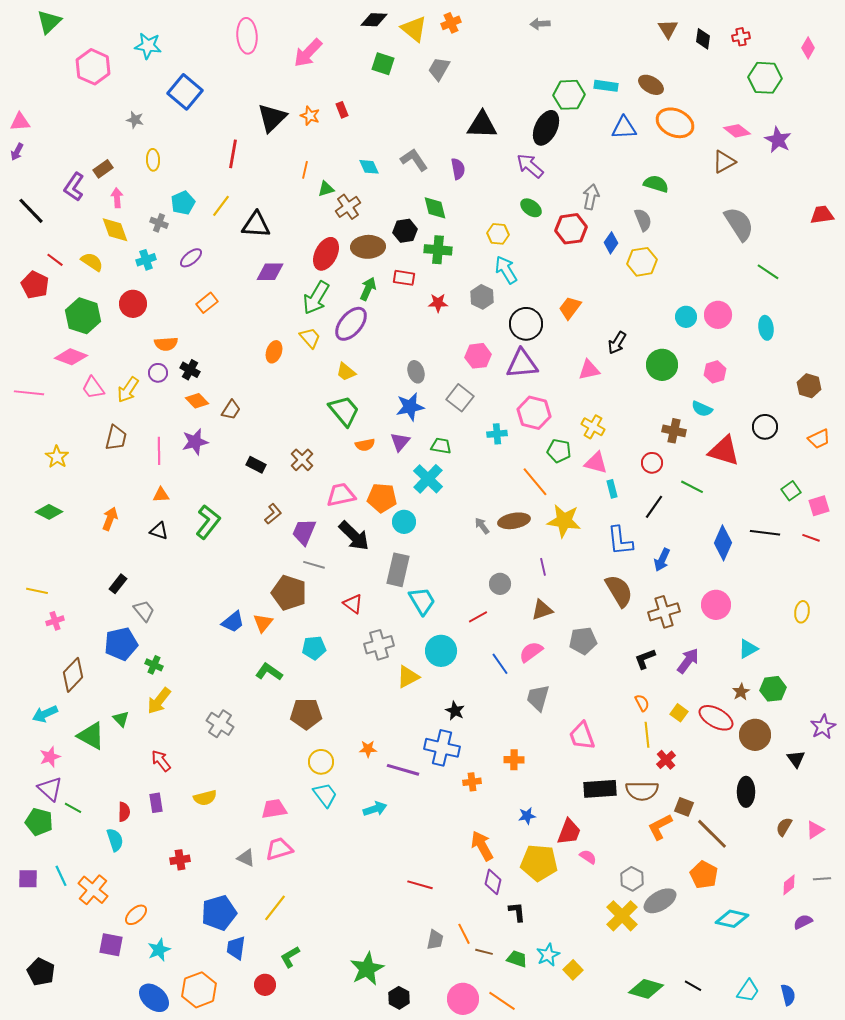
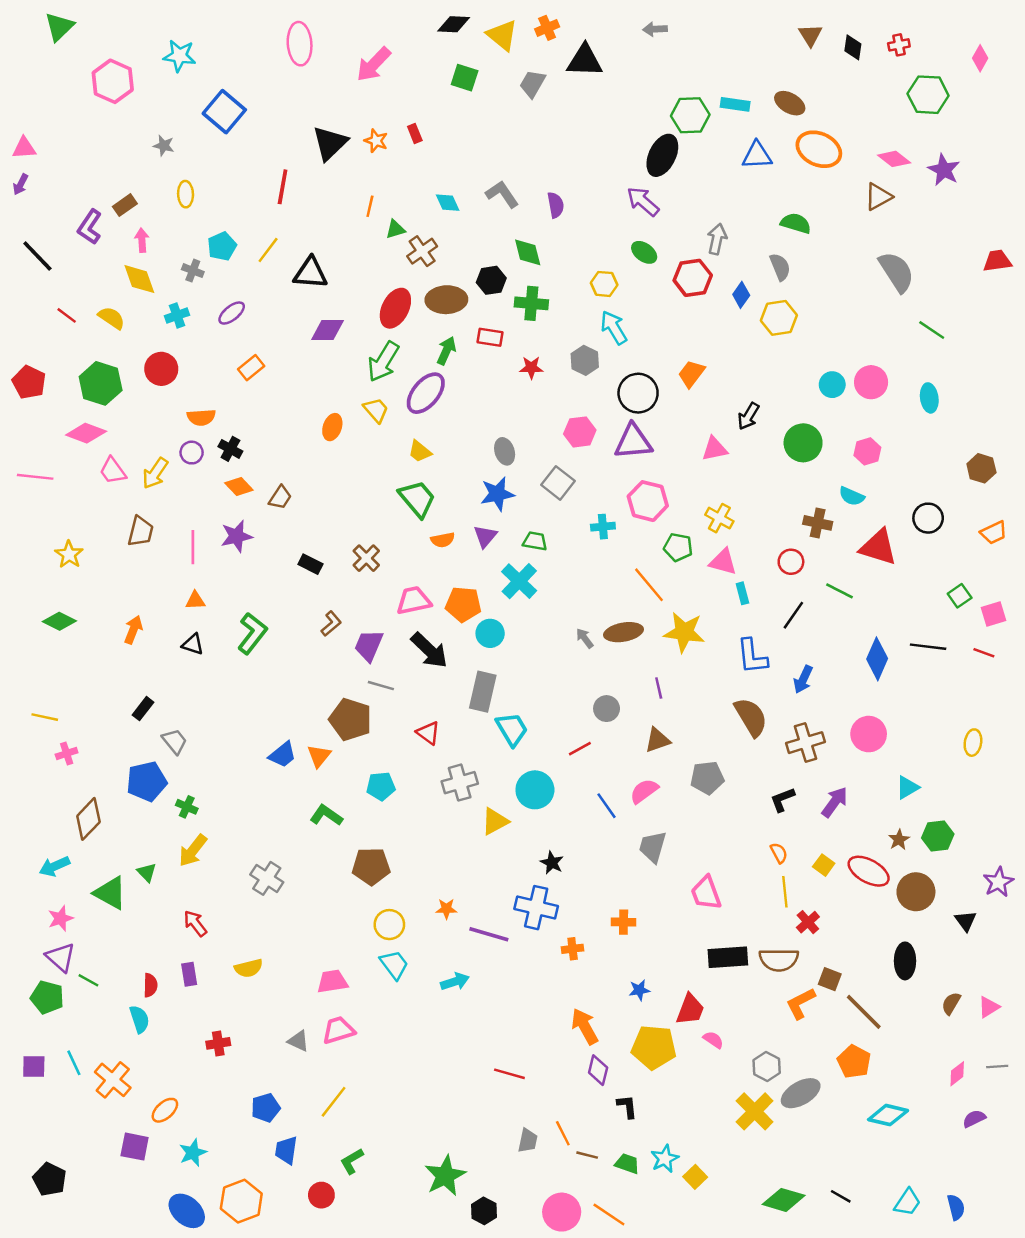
black triangle: (482, 125) -> (585, 61), moved
red pentagon: (35, 285) -> (29, 382), moved
blue pentagon: (219, 913) -> (266, 1108), size x0.7

